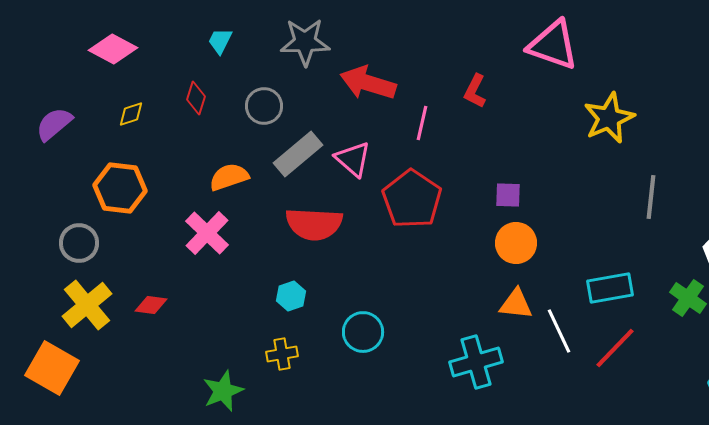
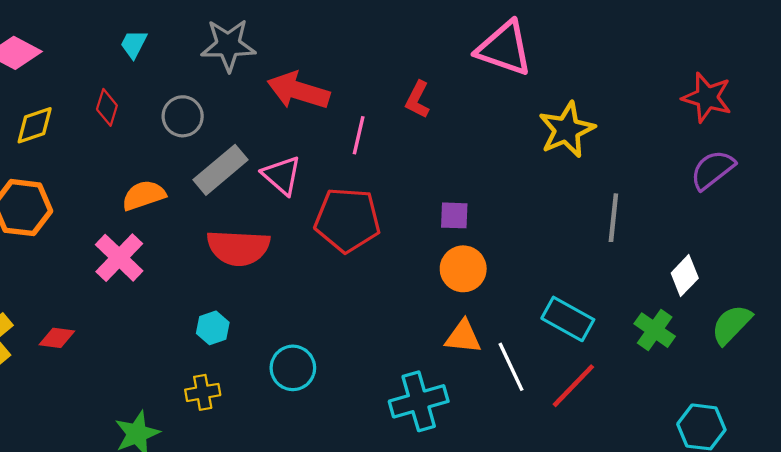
yellow diamond: (131, 114) -> (35, 125), size x1.4
red pentagon: (412, 199) -> (347, 220), turned -30
cyan rectangle: (610, 288) -> (568, 319), turned 39

